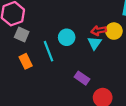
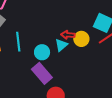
cyan circle: (67, 37) -> (42, 52), moved
purple rectangle: (82, 78) -> (42, 73), size x1.5

